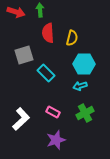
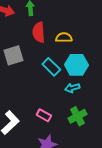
yellow semicircle: (72, 38) -> (64, 38), turned -105
cyan rectangle: (46, 73) -> (51, 67), moved

